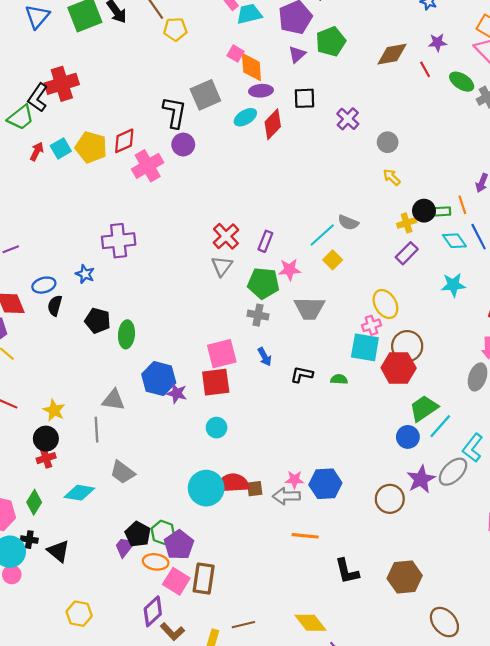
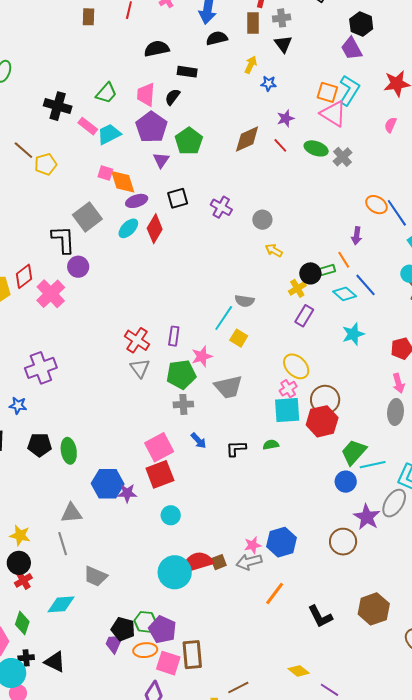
cyan line: (440, 426) -> (373, 465), turned 50
orange line: (305, 536) -> (275, 594), turned -45
yellow diamond: (310, 623) -> (299, 671), size x0.7

